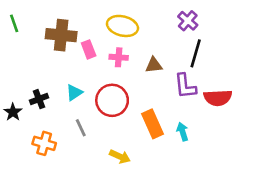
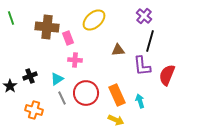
yellow ellipse: (123, 26) -> (94, 20), turned -55
pink cross: (119, 57) -> (75, 60), moved
cyan triangle: (74, 93) -> (57, 79), moved
red semicircle: (218, 98) -> (167, 75), turned 115
red circle: (112, 100) -> (86, 93), moved
yellow arrow: (120, 156) -> (116, 120), moved

